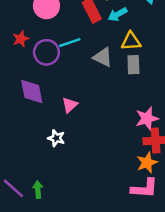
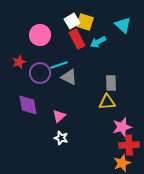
yellow triangle: (131, 41) -> (107, 102), moved
gray triangle: (103, 57) -> (69, 77), moved
white star: (56, 138) -> (61, 138), moved

